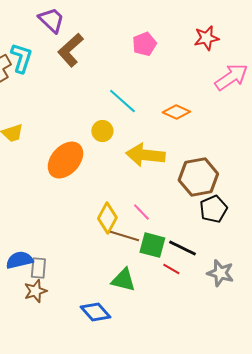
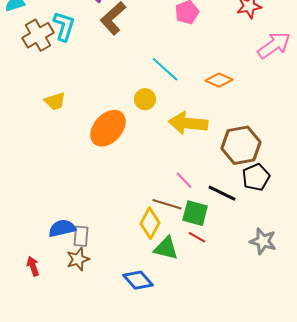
yellow diamond: (107, 218) -> (150, 223), moved
black line: (182, 248) -> (222, 193), moved
red line: (171, 269) -> (197, 237), moved

